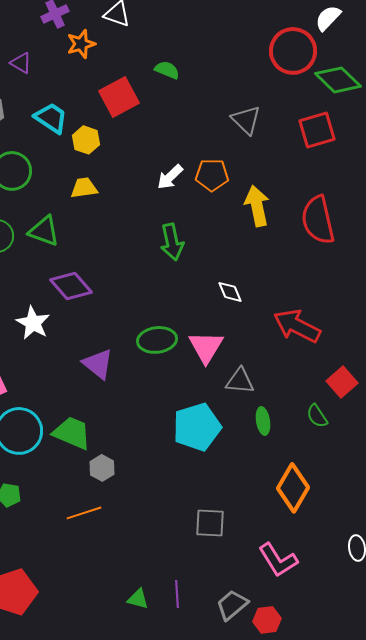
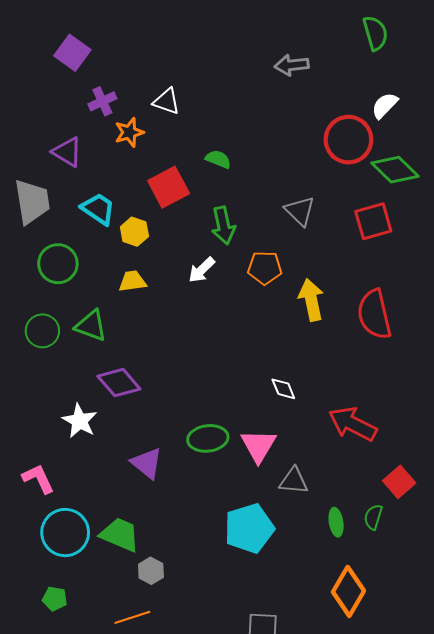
purple triangle: (21, 63) -> (67, 152), size x1.4
white arrow: (170, 177) -> (202, 270), moved
green arrow: (172, 242) -> (223, 225), moved
green semicircle: (317, 416) -> (373, 517), turned 50
green ellipse: (263, 421) -> (336, 522), moved

